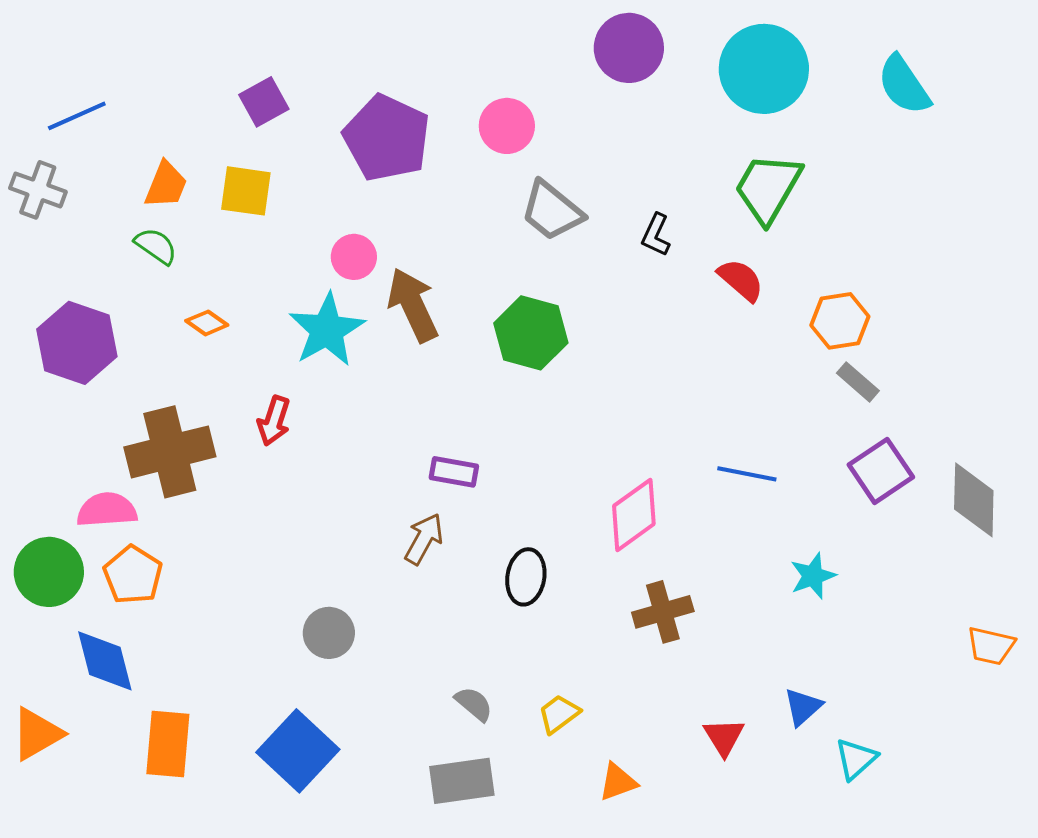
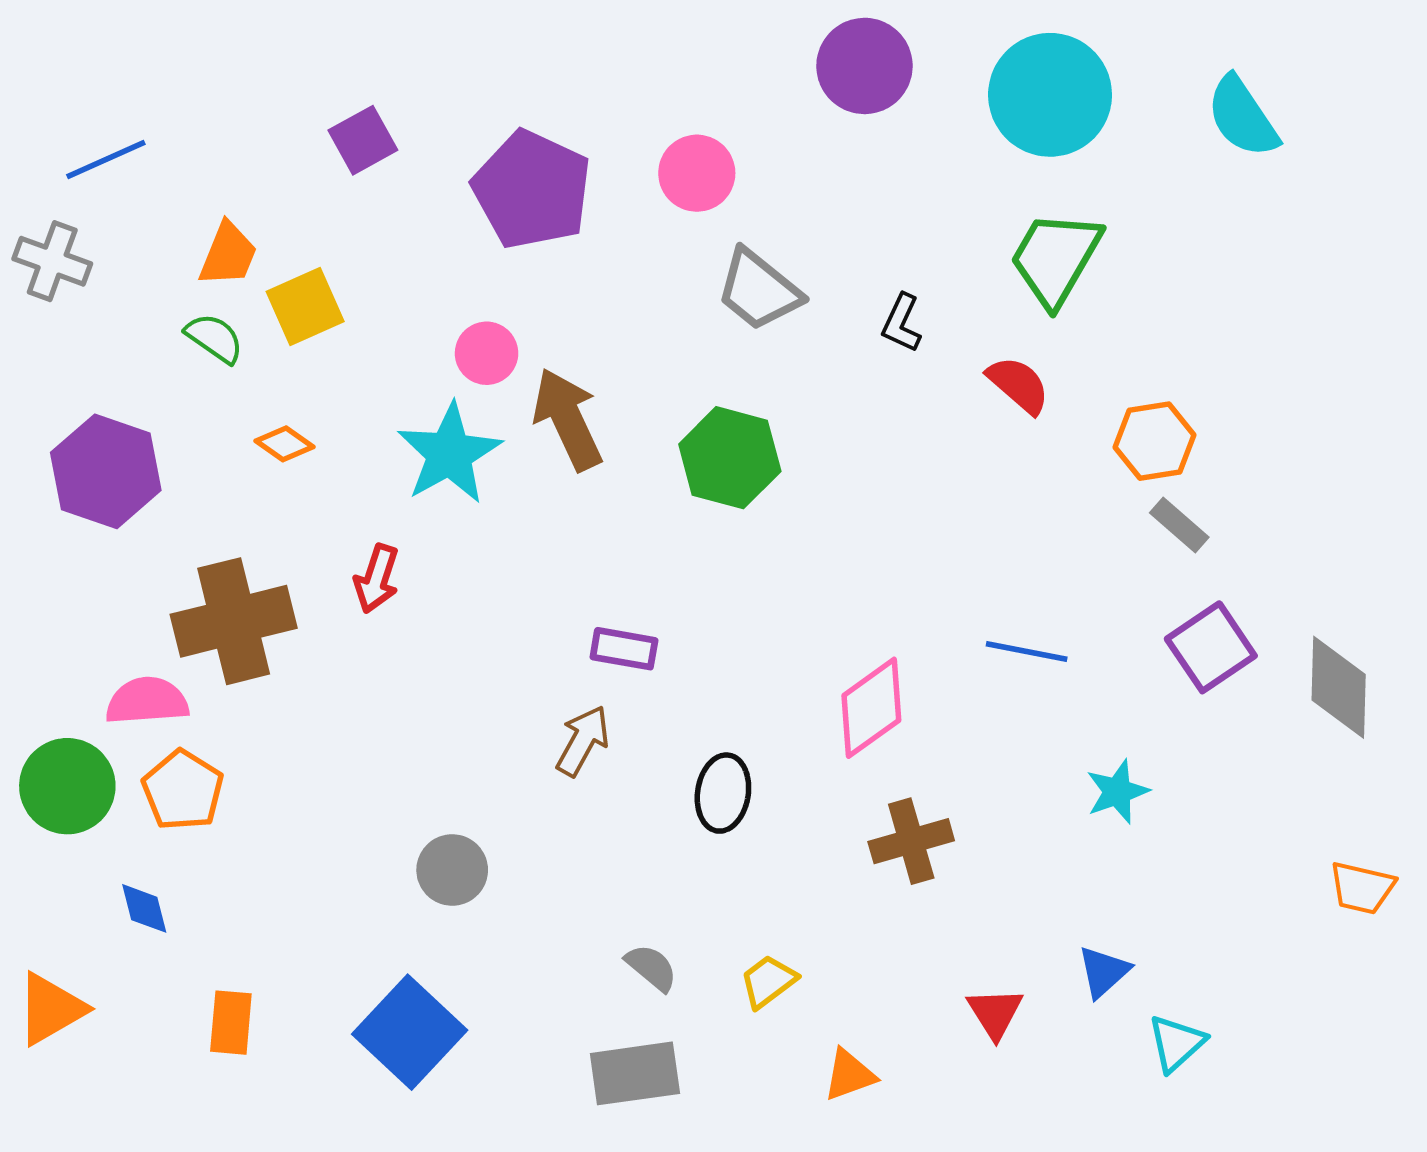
yellow square: (246, 191) -> (305, 306), moved, turned -32
blue diamond: (105, 661) -> (144, 908), size x0.6
orange rectangle: (168, 744) -> (231, 1023), size x0.7

